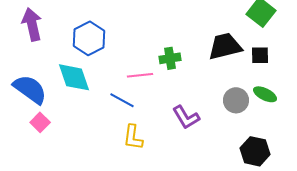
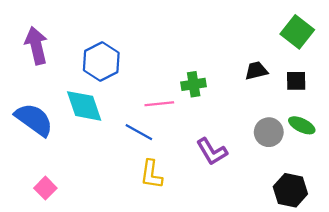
black trapezoid: (225, 46) -> (256, 71), size x0.6
pink square: (40, 122) -> (45, 188), moved

